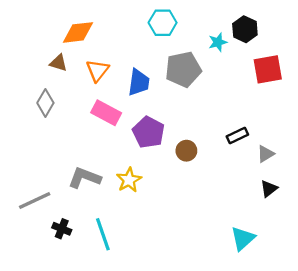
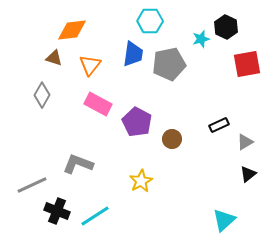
blue trapezoid: (139, 82) -> (133, 54), moved
yellow star: (129, 180) -> (141, 181), moved
black cross: (62, 229) -> (57, 211), size x1.4
cyan line: (103, 234) -> (95, 216), turned 76

